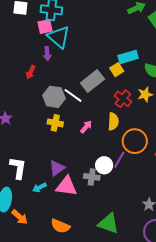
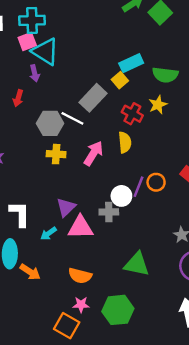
pink arrow: (86, 127) -> (93, 153), size x1.5
orange circle: (135, 141) -> (156, 182), moved, size x0.6

